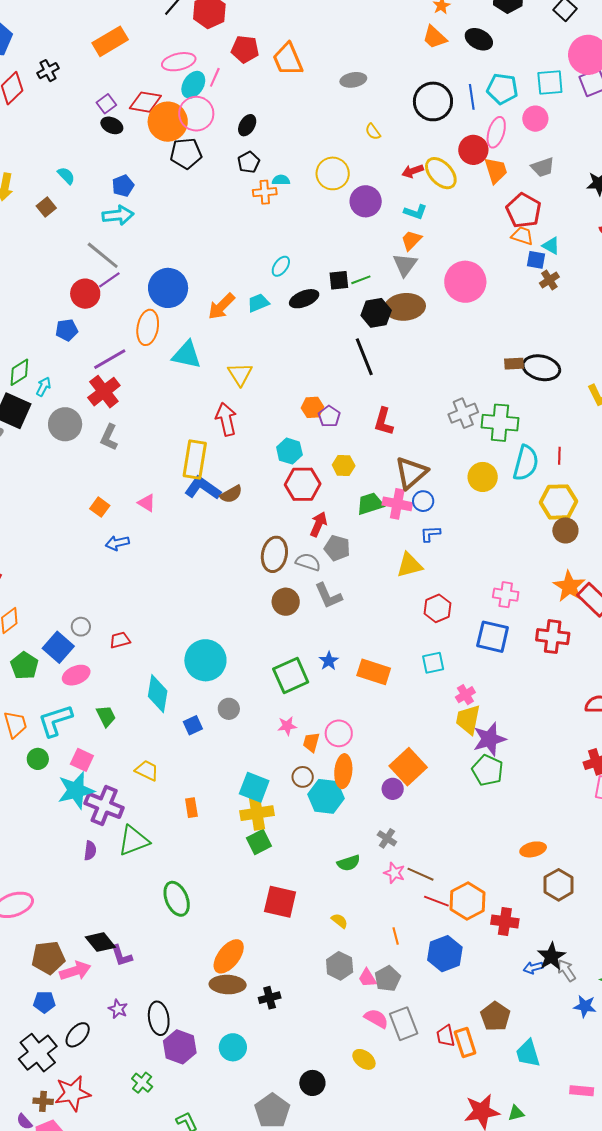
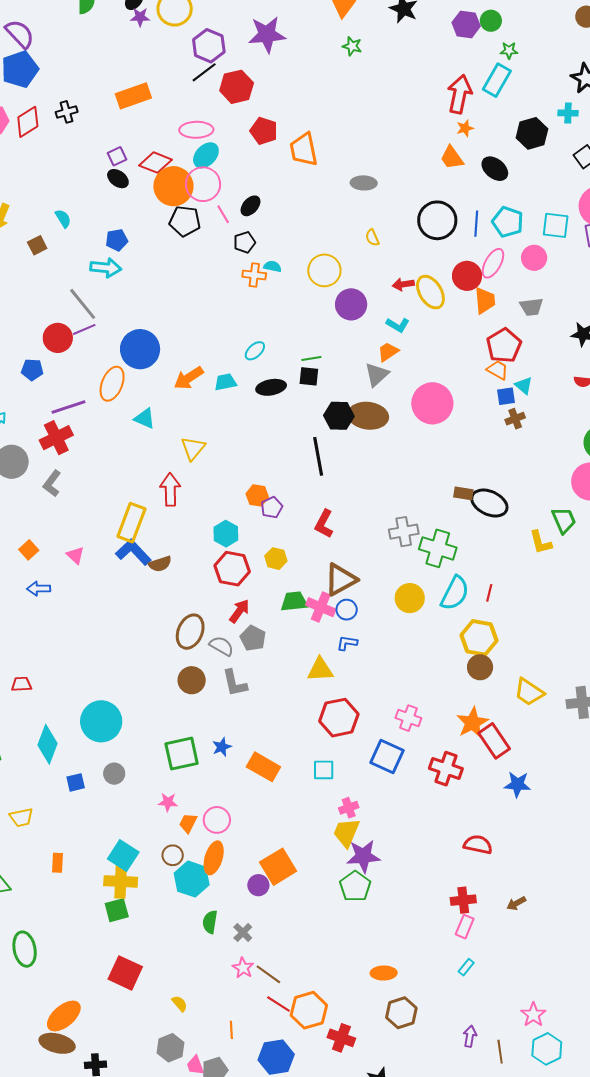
pink line: (215, 77) -> (223, 214), moved, turned -66
blue square: (536, 260) -> (506, 396), turned -30
green line: (361, 280) -> (311, 359), moved
cyan triangle: (187, 355) -> (145, 418), size x0.7
red hexagon: (437, 608) -> (339, 718), size x1.4
yellow trapezoid: (147, 771) -> (21, 817), turned 130
green semicircle: (349, 863) -> (210, 922), moved, turned 105

